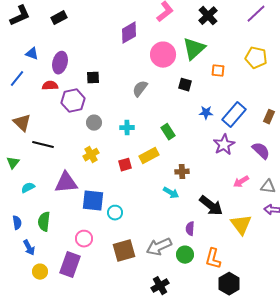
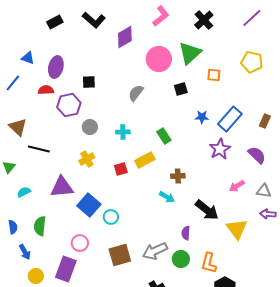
black L-shape: (20, 16) -> (94, 20), moved, turned 65
black square: (185, 85) -> (181, 89), turned -32
blue square: (93, 201) -> (89, 205), turned 35

